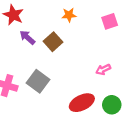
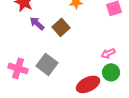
green circle: (112, 105) -> (111, 72), moved

